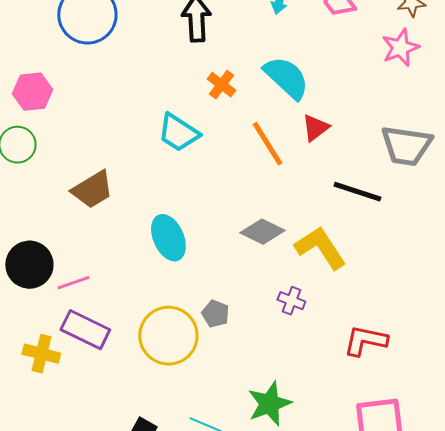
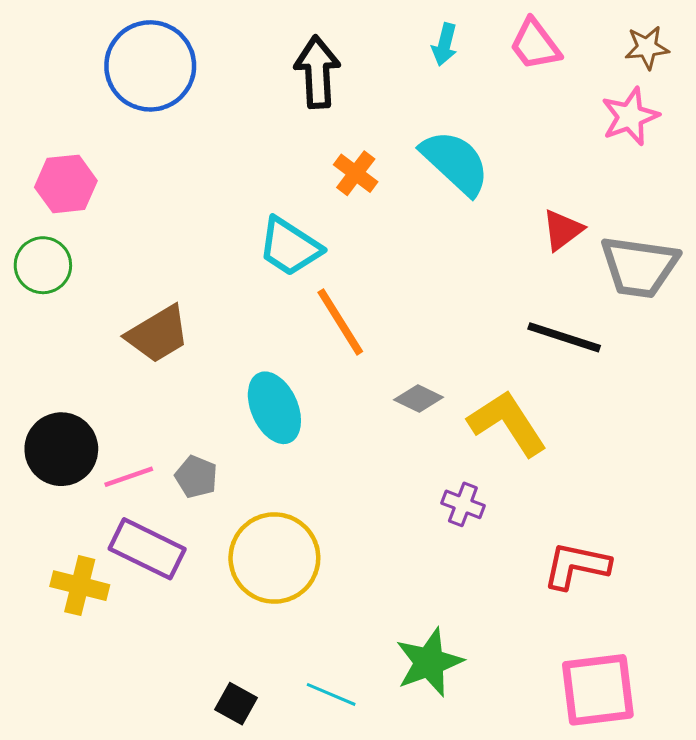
red triangle: (315, 128) -> (563, 230), moved
orange line: (267, 144) -> (340, 322), moved
gray diamond: (262, 232) -> (419, 399), size x0.7
gray pentagon: (215, 314) -> (196, 477), moved

